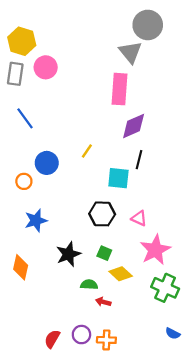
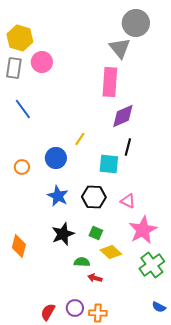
blue circle: (47, 163) -> (56, 158), moved
blue star: (36, 220) -> (58, 196), moved, turned -30
green cross: (165, 288) -> (152, 265), turned 30

